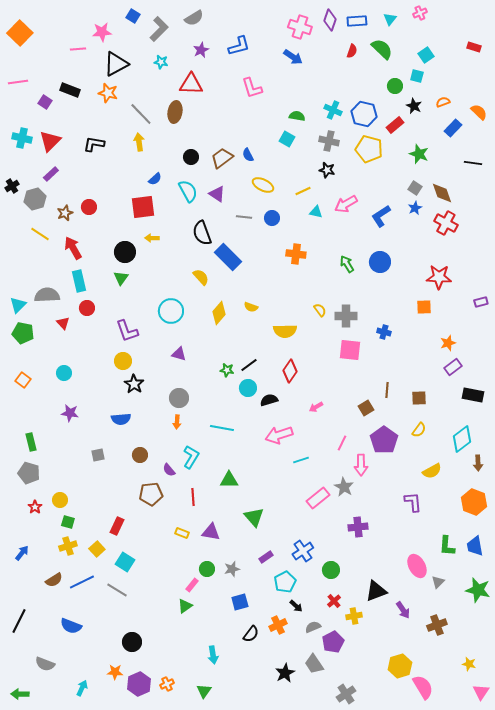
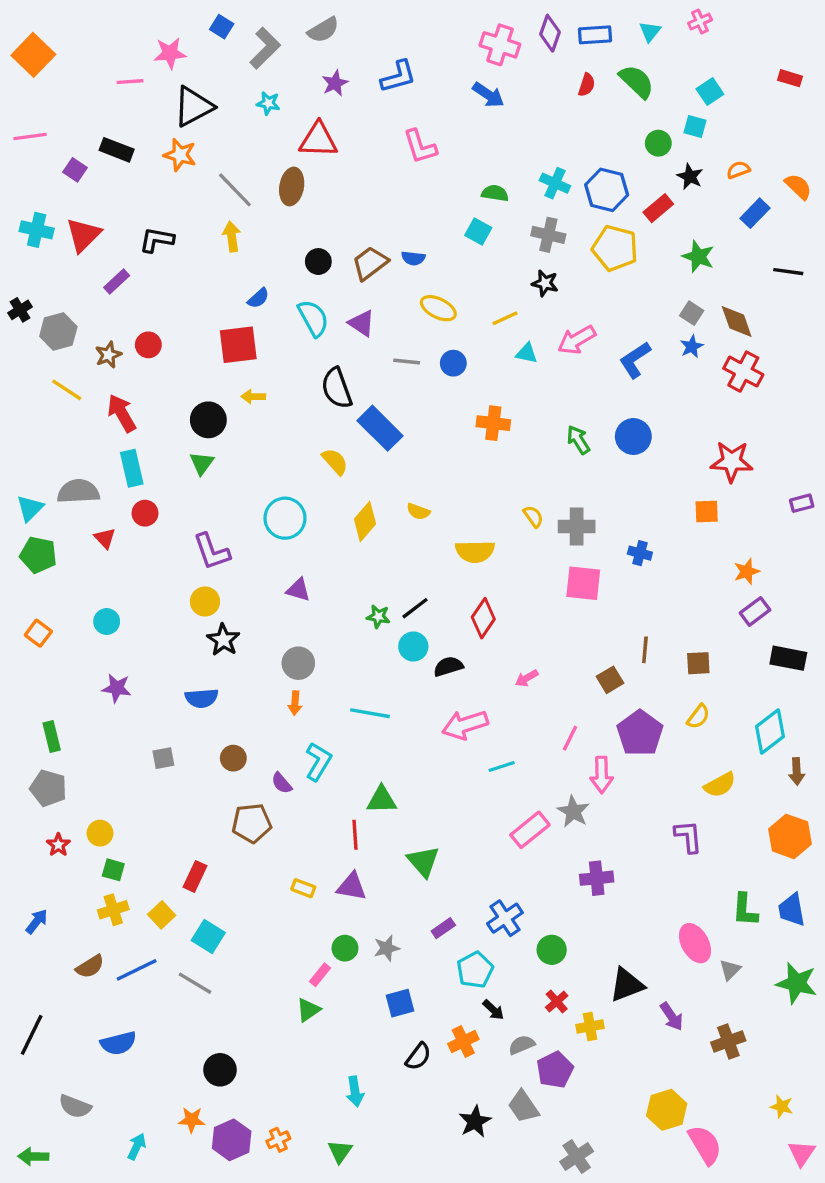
blue semicircle: (248, 155) -> (413, 258), turned -56
purple rectangle: (51, 174) -> (117, 282), moved
red line: (193, 497) -> (355, 835), moved
blue semicircle: (71, 626) -> (118, 1043), turned -35

